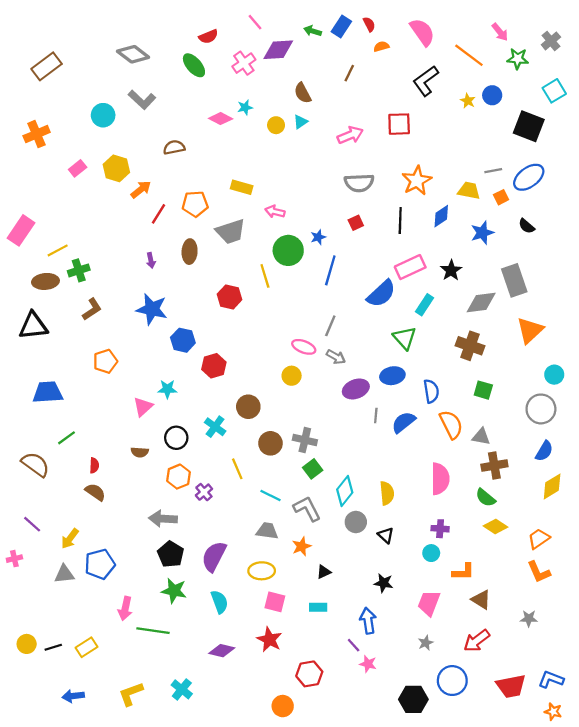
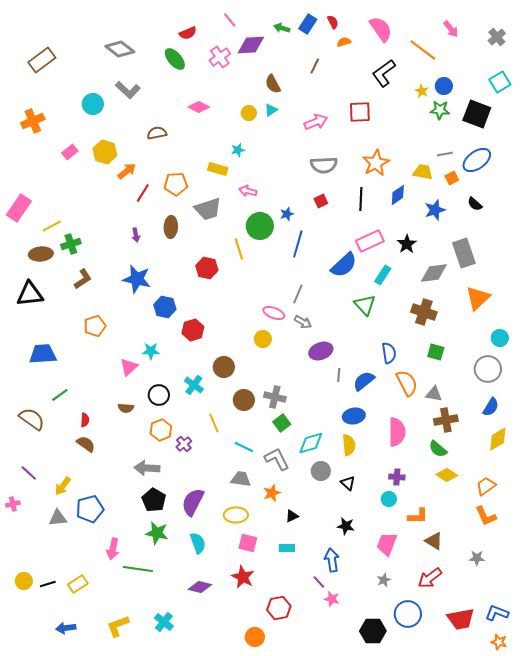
green star: (518, 59) -> (440, 110), moved
cyan star: (245, 107) -> (238, 150), moved
blue ellipse: (392, 376) -> (354, 416), moved
cyan diamond: (345, 491) -> (311, 443), turned 36

